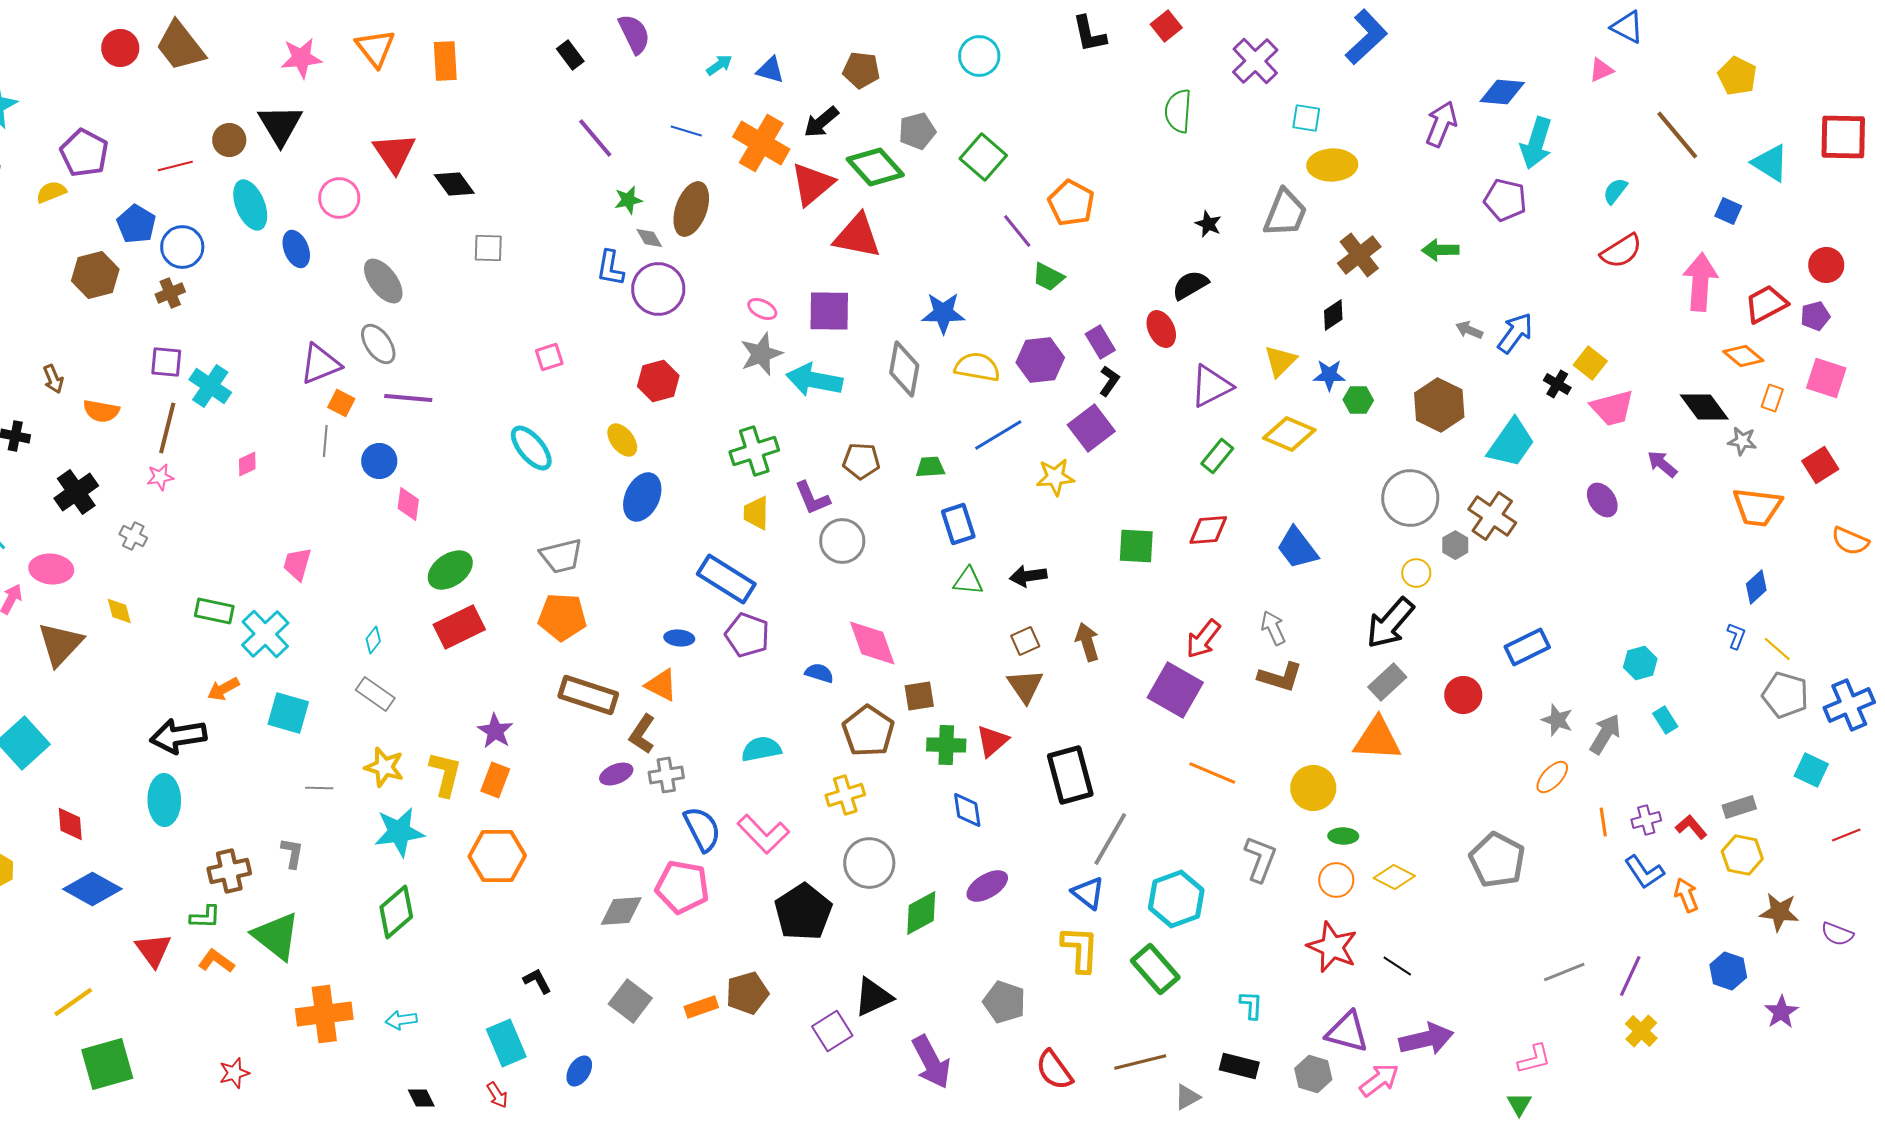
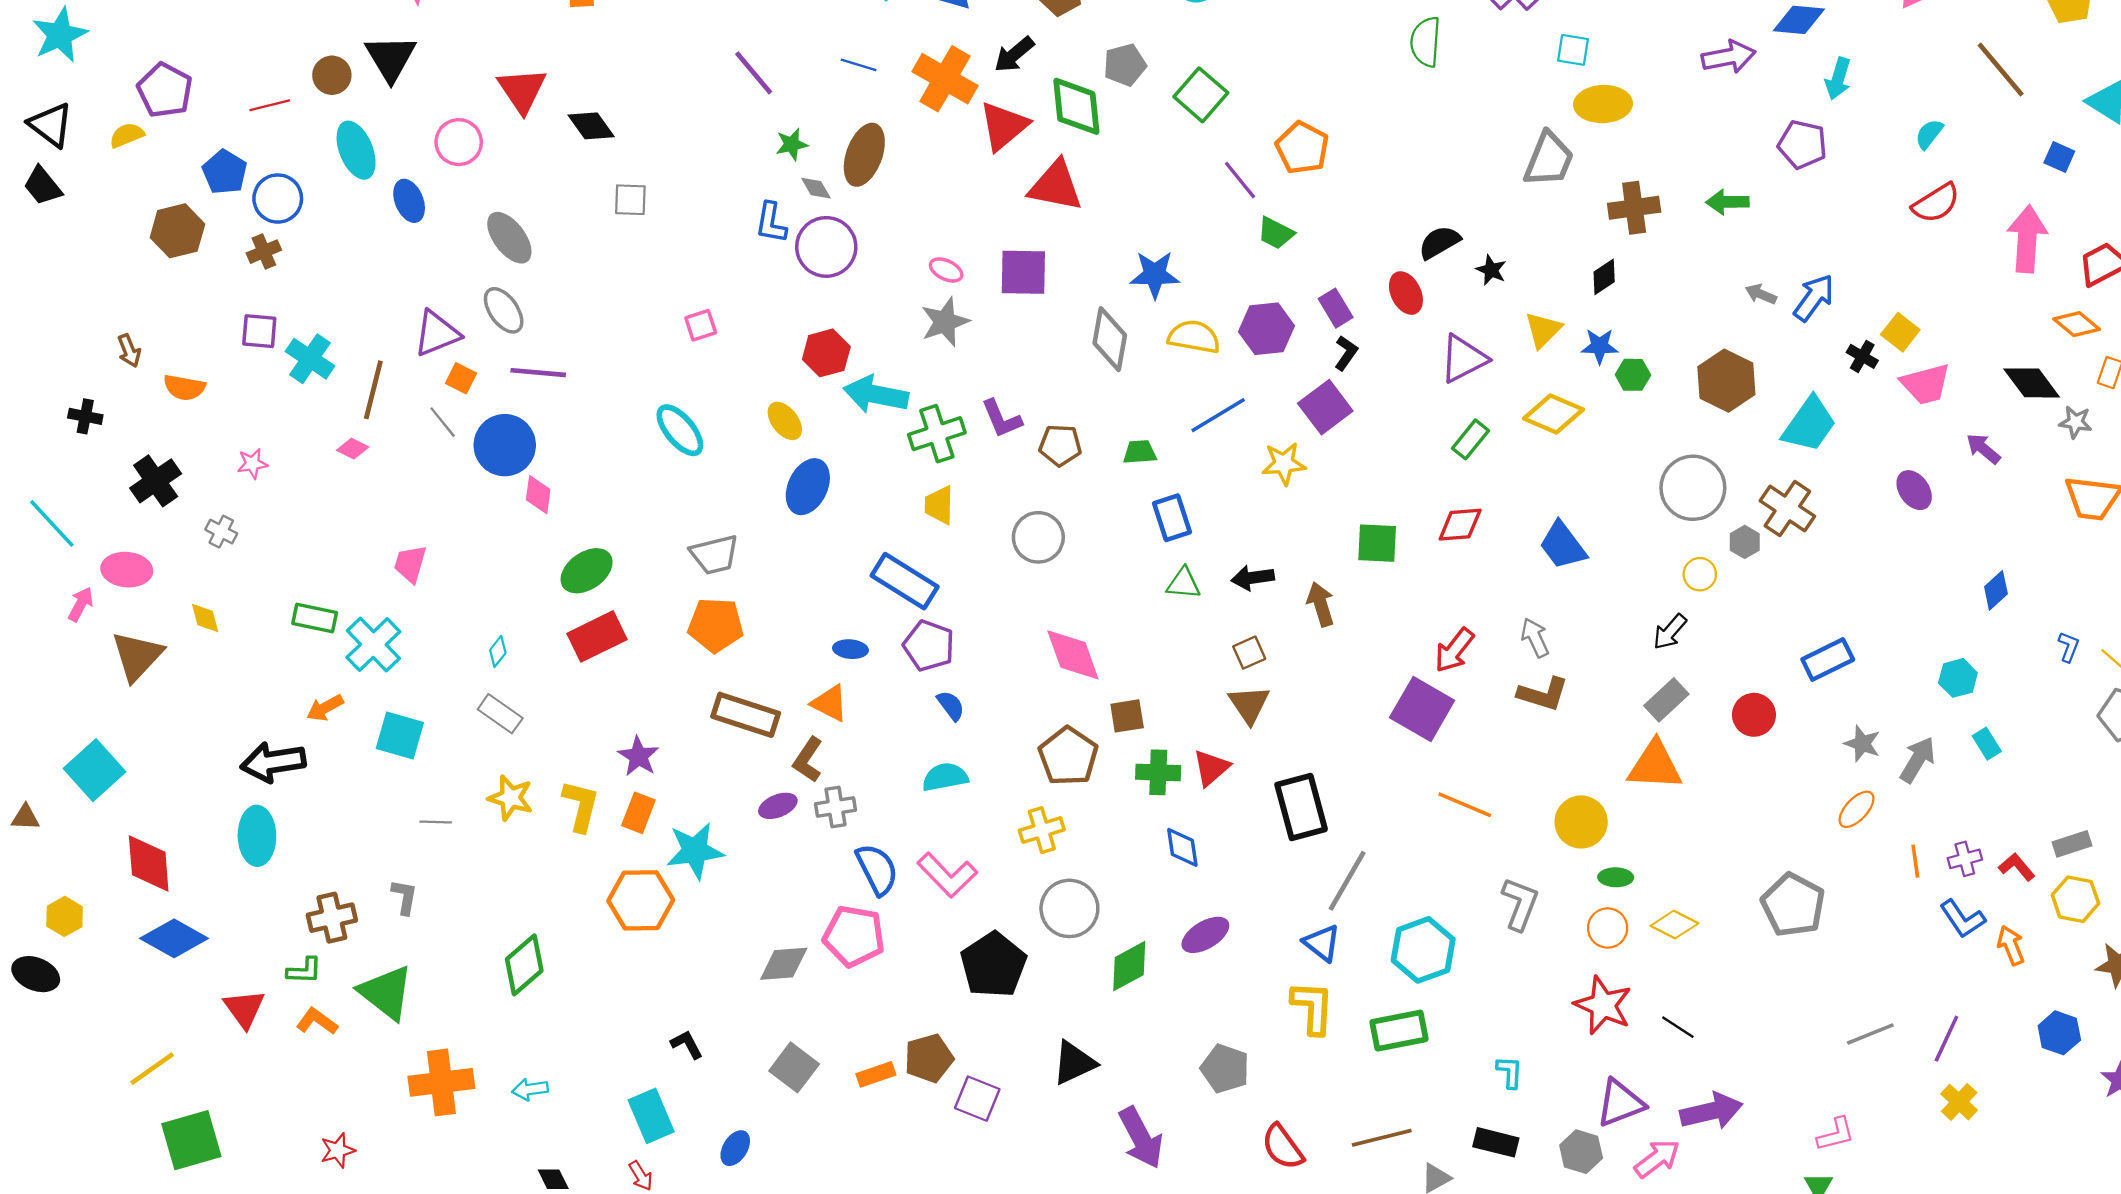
purple arrow: (1441, 124) -> (1729, 57), turned 57
cyan arrow: (1536, 143) -> (1838, 79), size x0.7
green diamond: (875, 167) -> (1076, 106), turned 36
black star: (1208, 224) -> (1491, 270), moved
brown cross: (1359, 255) -> (1634, 208), turned 30
cyan arrow: (814, 380) -> (876, 394), moved
brown line: (167, 428) -> (373, 390), moved
gray line: (325, 441) -> (443, 422), turned -44
blue circle: (379, 461) -> (505, 445), size x1.5
pink diamond: (247, 464) -> (353, 449), turned 52
purple L-shape: (812, 498) -> (1001, 419), moved
blue diamond: (1756, 587) -> (1996, 590), moved
black arrow: (1390, 623) -> (1670, 632), size x0.6
brown arrow: (1087, 642) -> (1321, 604), moved
blue semicircle: (819, 673) -> (951, 706), moved, turned 36
red diamond: (70, 824) -> (149, 863), size x1.5
cyan star: (399, 832) -> (695, 851), moved
green rectangle: (1155, 969) -> (1399, 1031), turned -60
purple square: (832, 1031) -> (977, 1099), moved, turned -36
purple triangle: (1347, 1032) -> (1620, 1103), turned -36

